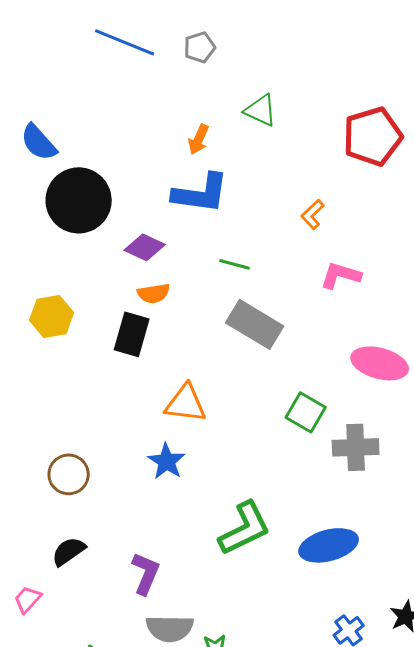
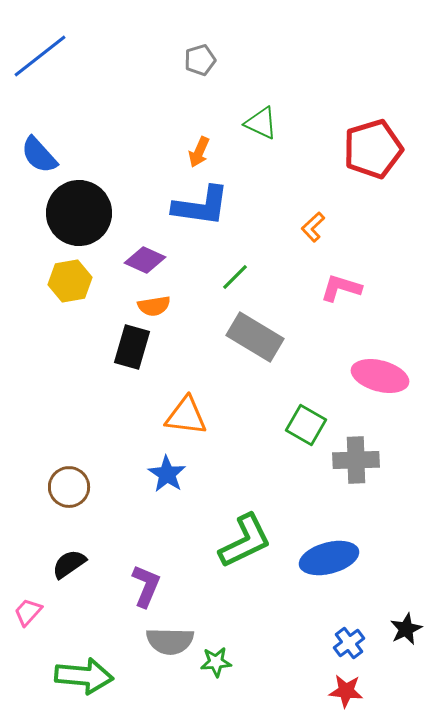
blue line: (125, 42) -> (40, 56), moved, turned -60
green line: (235, 264) -> (235, 277), turned -60
yellow hexagon: (52, 316) -> (70, 281), moved

